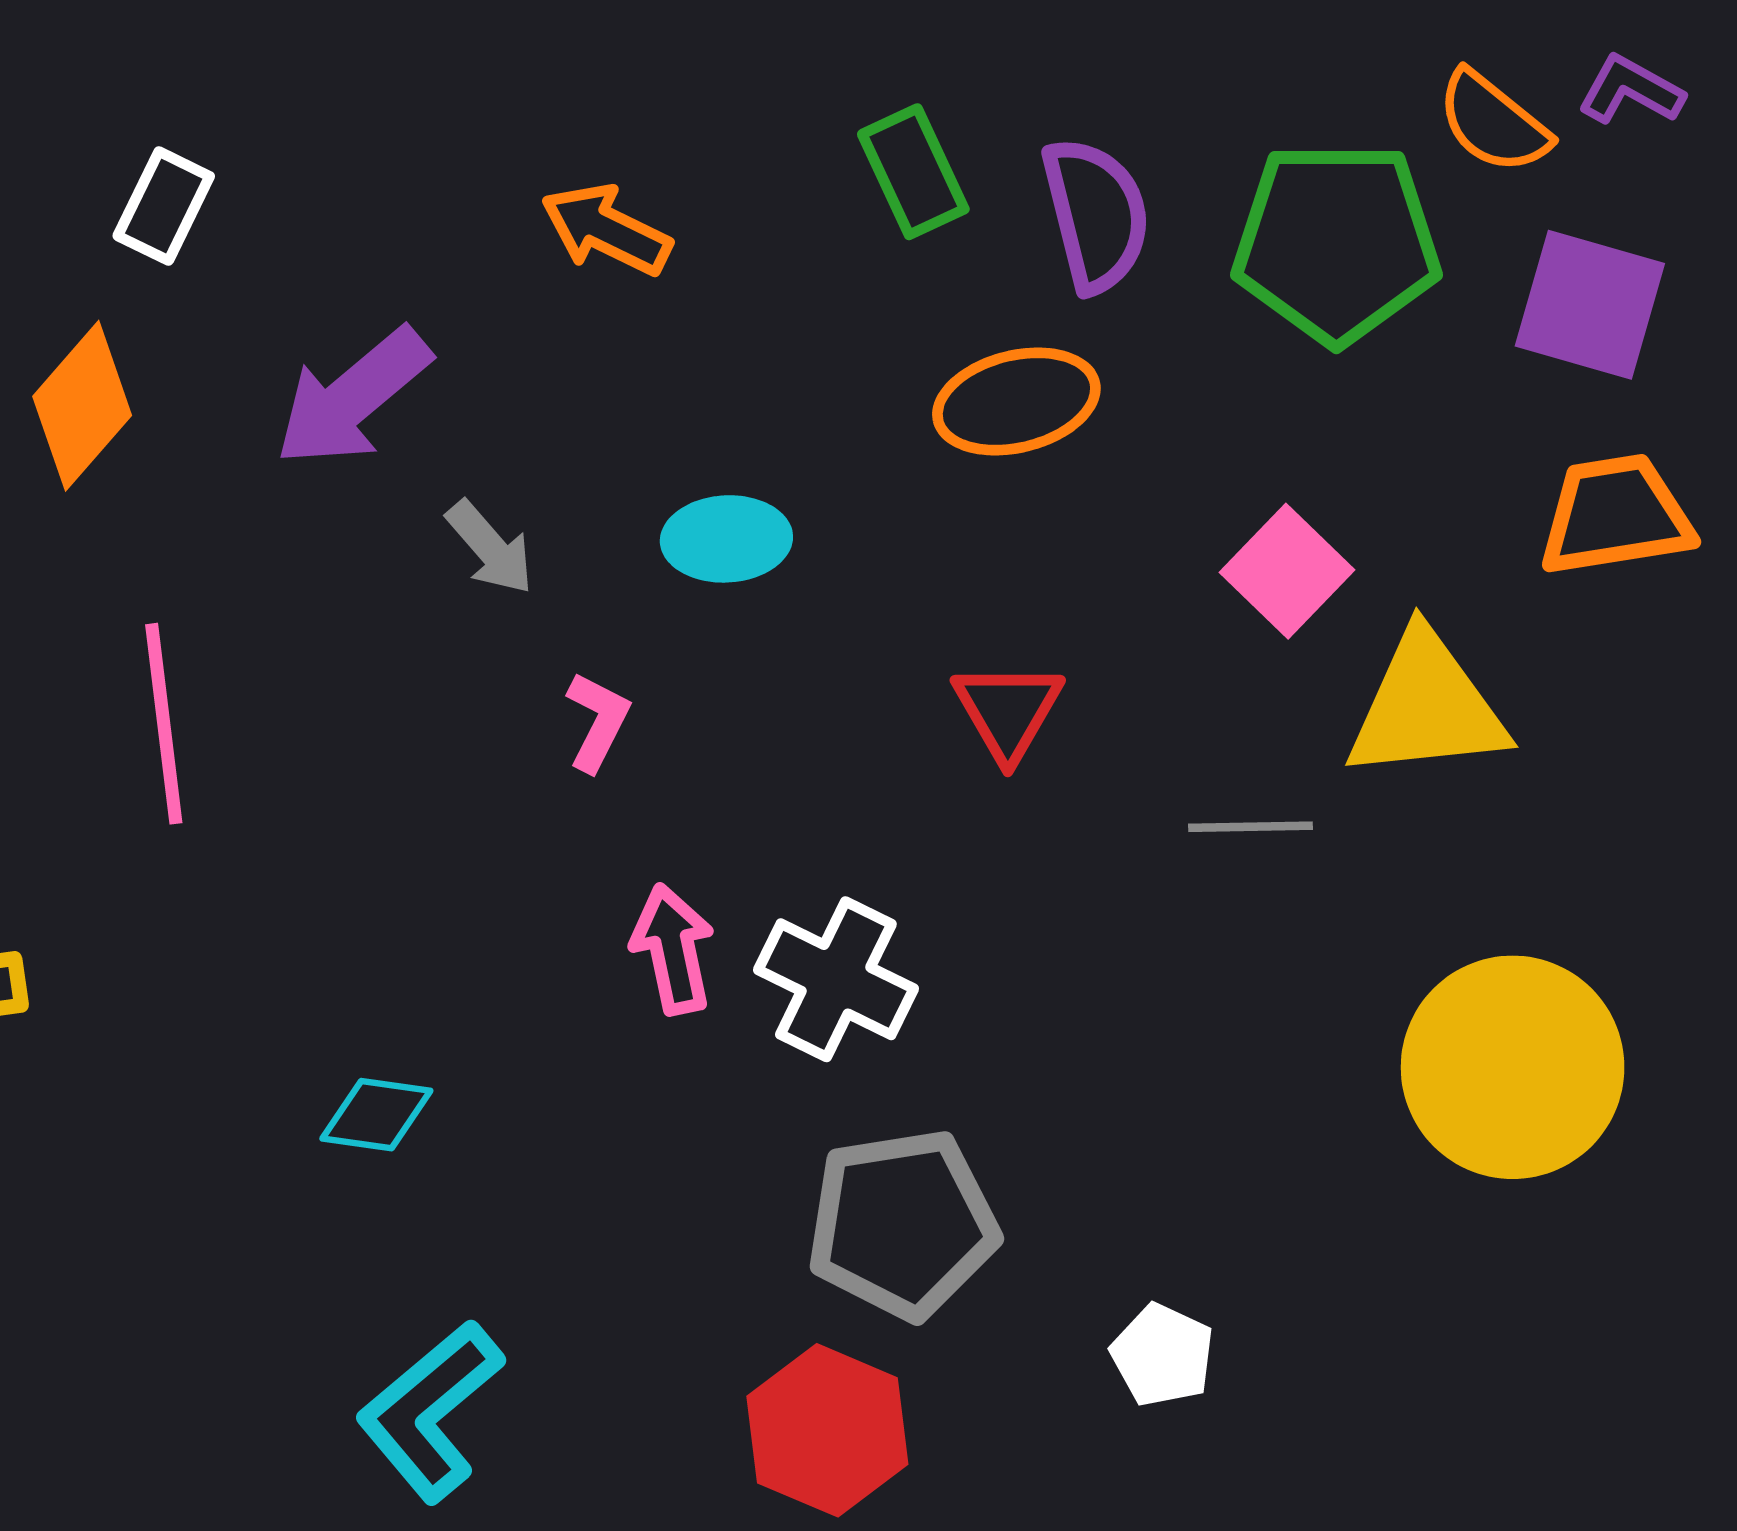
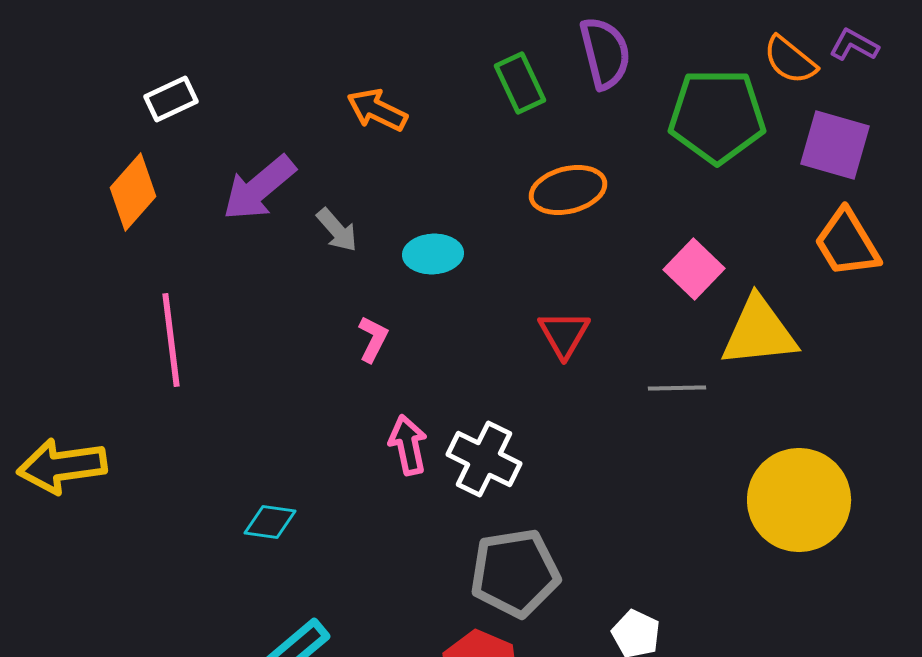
white rectangle: (164, 206) -> (171, 99), turned 39
purple semicircle: (1096, 215) -> (605, 53), moved
orange trapezoid: (1616, 515) -> (847, 243), turned -112
gray arrow: (490, 548) -> (337, 230), moved

